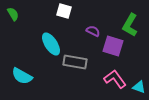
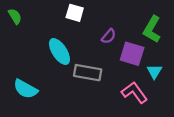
purple semicircle: (93, 31) -> (109, 36), turned 104
cyan triangle: (139, 87) -> (154, 71), moved, turned 40

